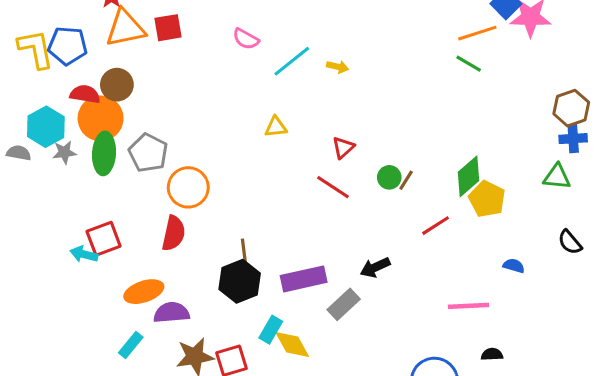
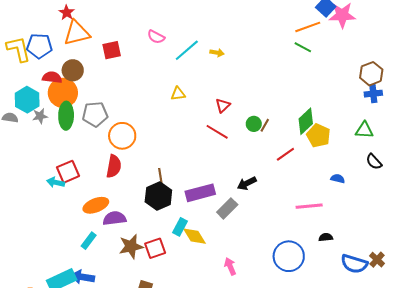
red square: (168, 28) -> (112, 50), moved
gray pentagon: (148, 153) -> (95, 114), turned -30
green triangle: (557, 177) -> (364, 130), moved

